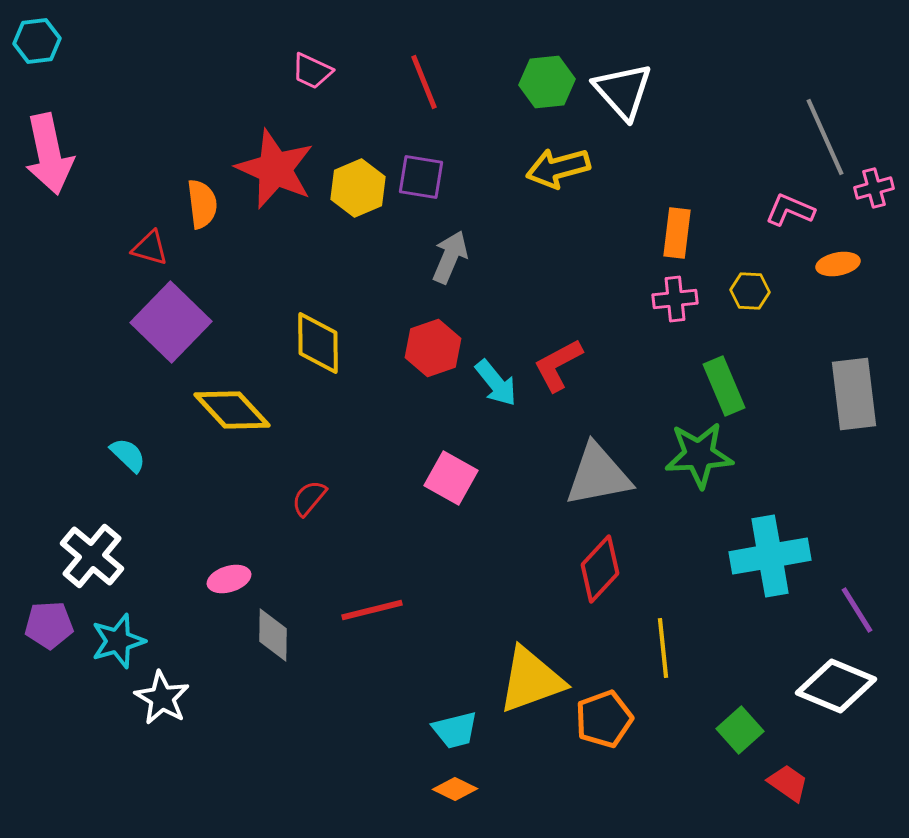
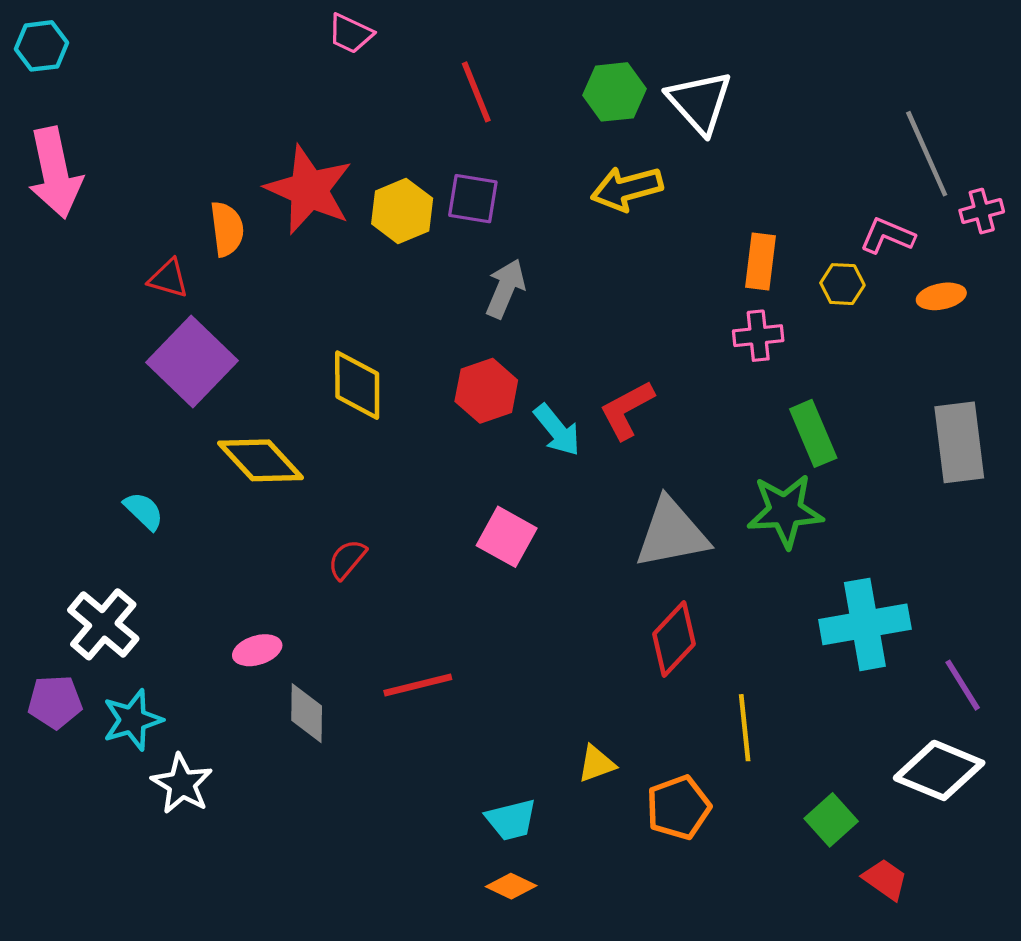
pink trapezoid: (312, 71) -> (350, 34), moved
yellow hexagon: (750, 291) -> (842, 284), moved
yellow triangle: (531, 680) -> (596, 764), size x0.5

